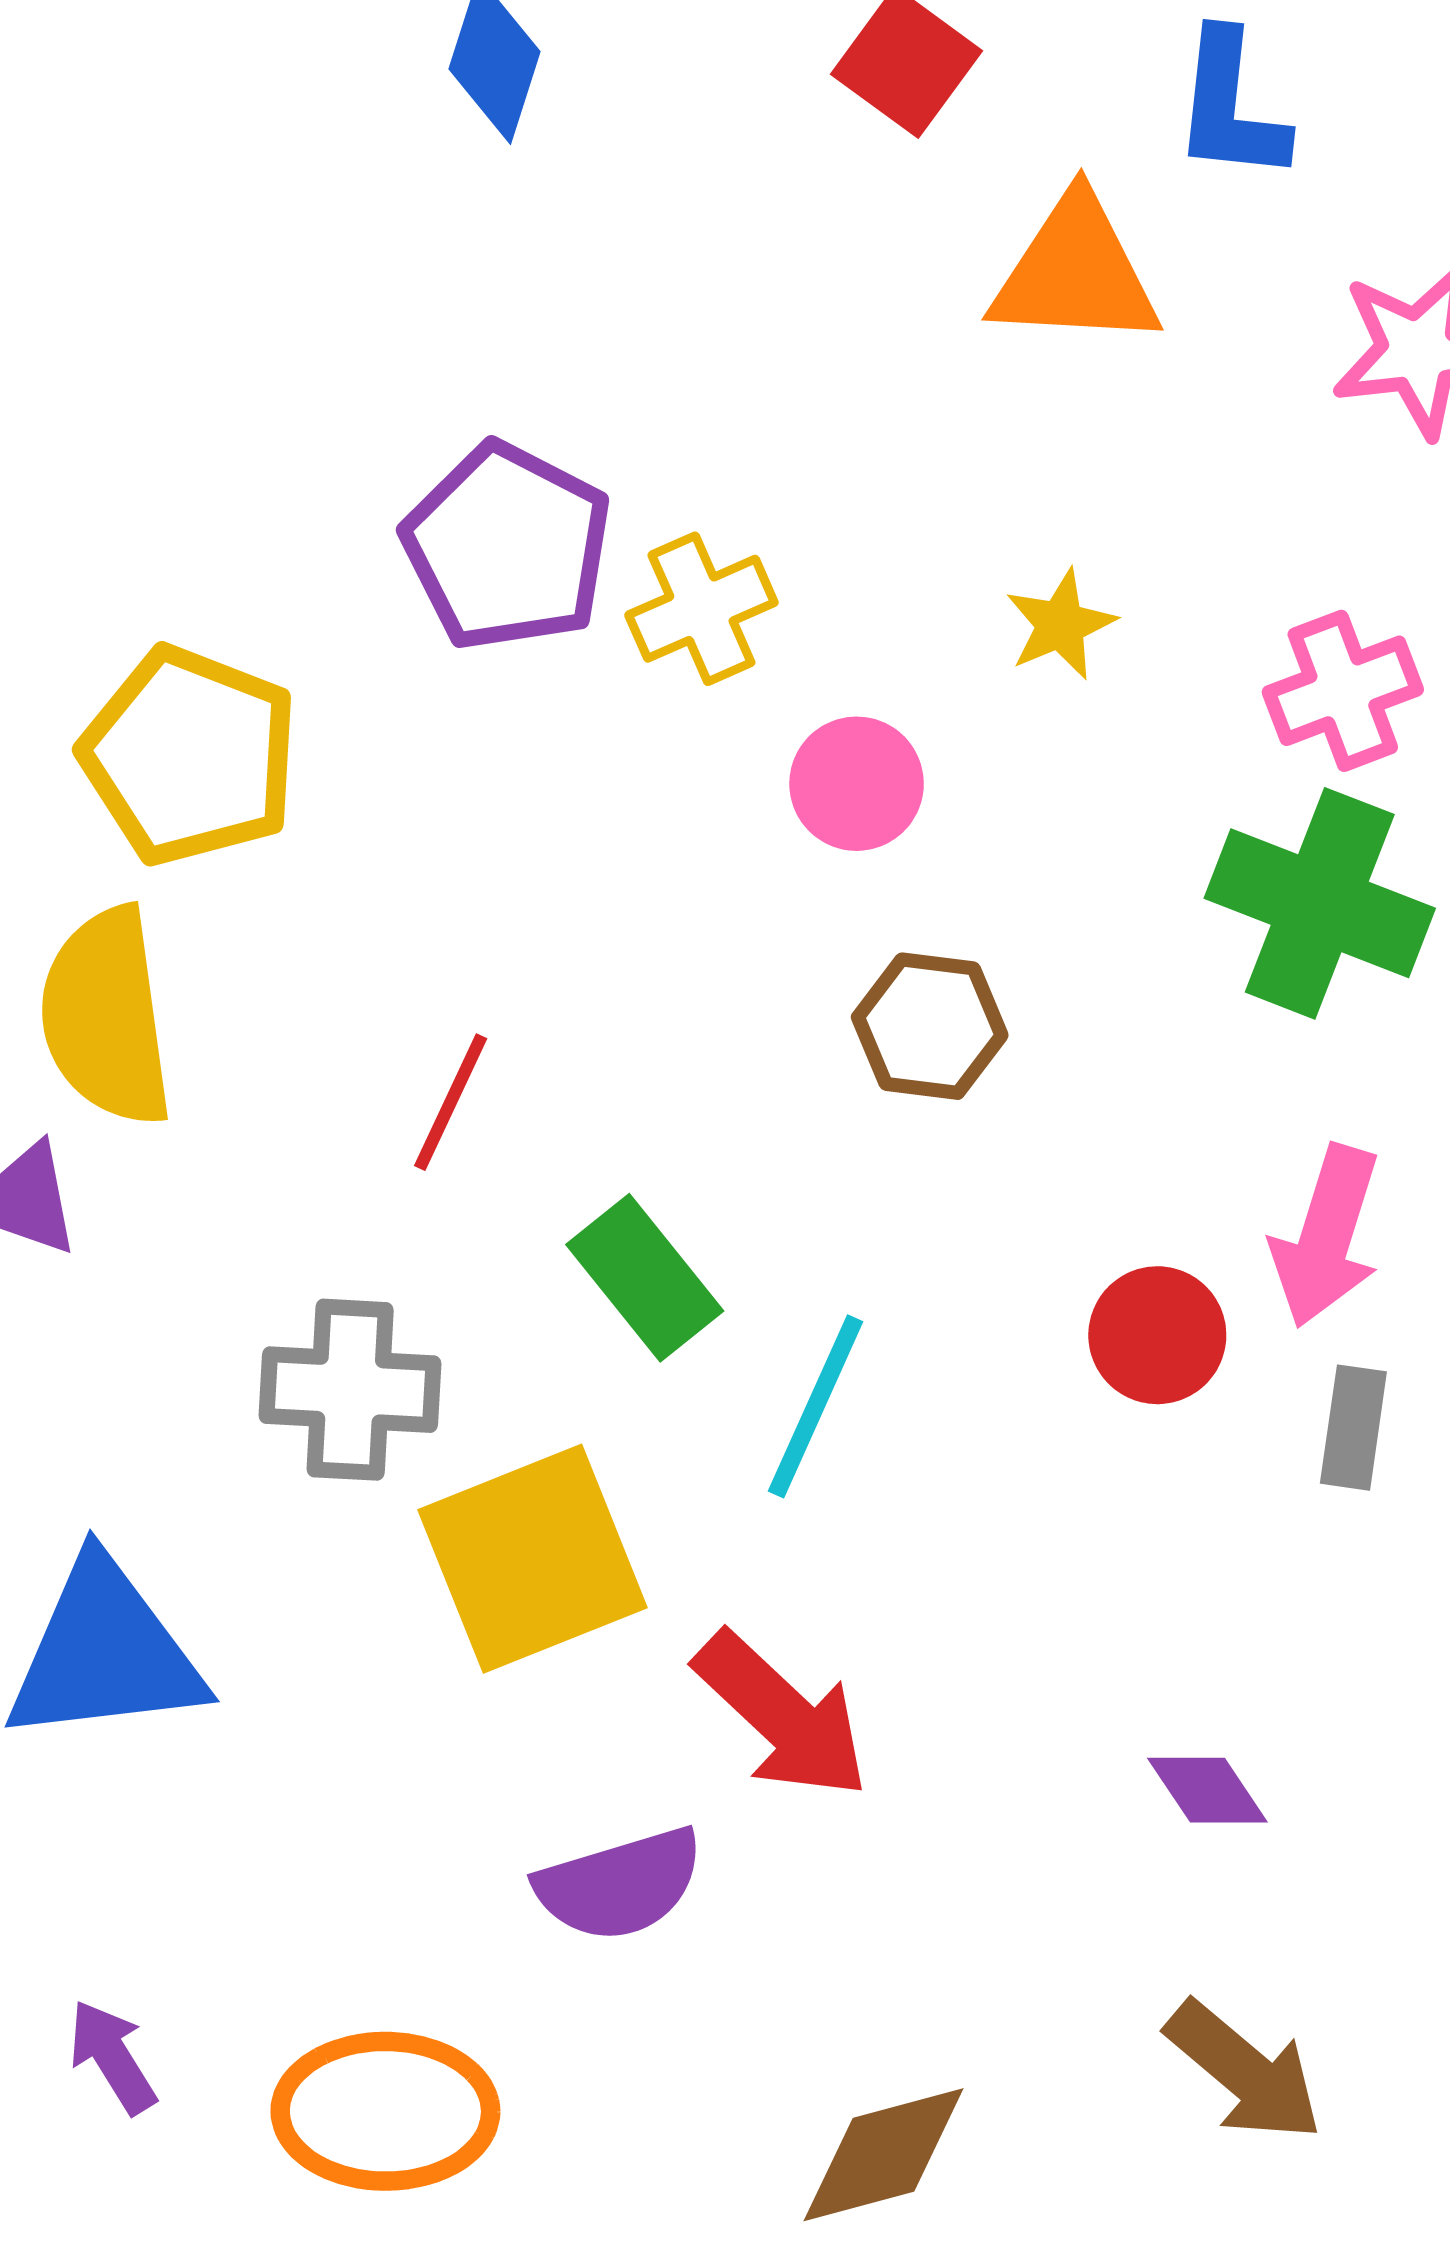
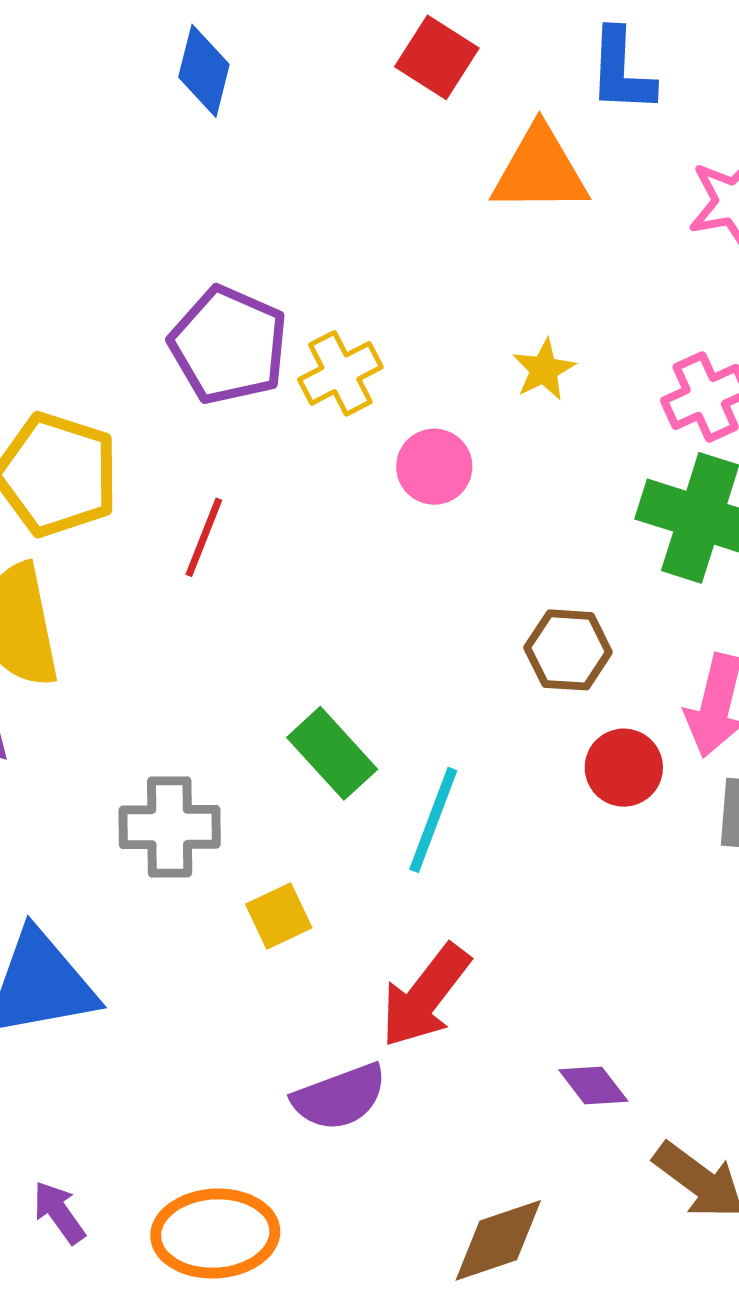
brown hexagon: (930, 1026) -> (568, 650), moved
red line: (451, 1102) -> (204, 537), moved
yellow square: (533, 1559) -> (279, 916), size x0.5
red arrow: (782, 1716) -> (425, 996), turned 88
purple diamond: (1207, 1790) -> (593, 1086), moved

